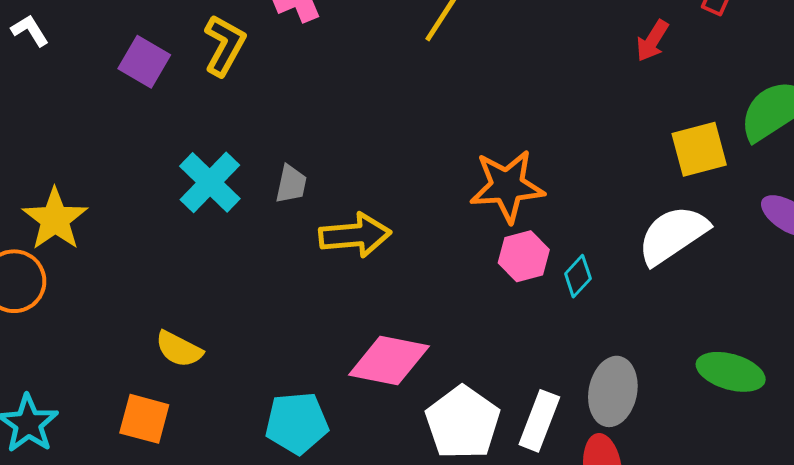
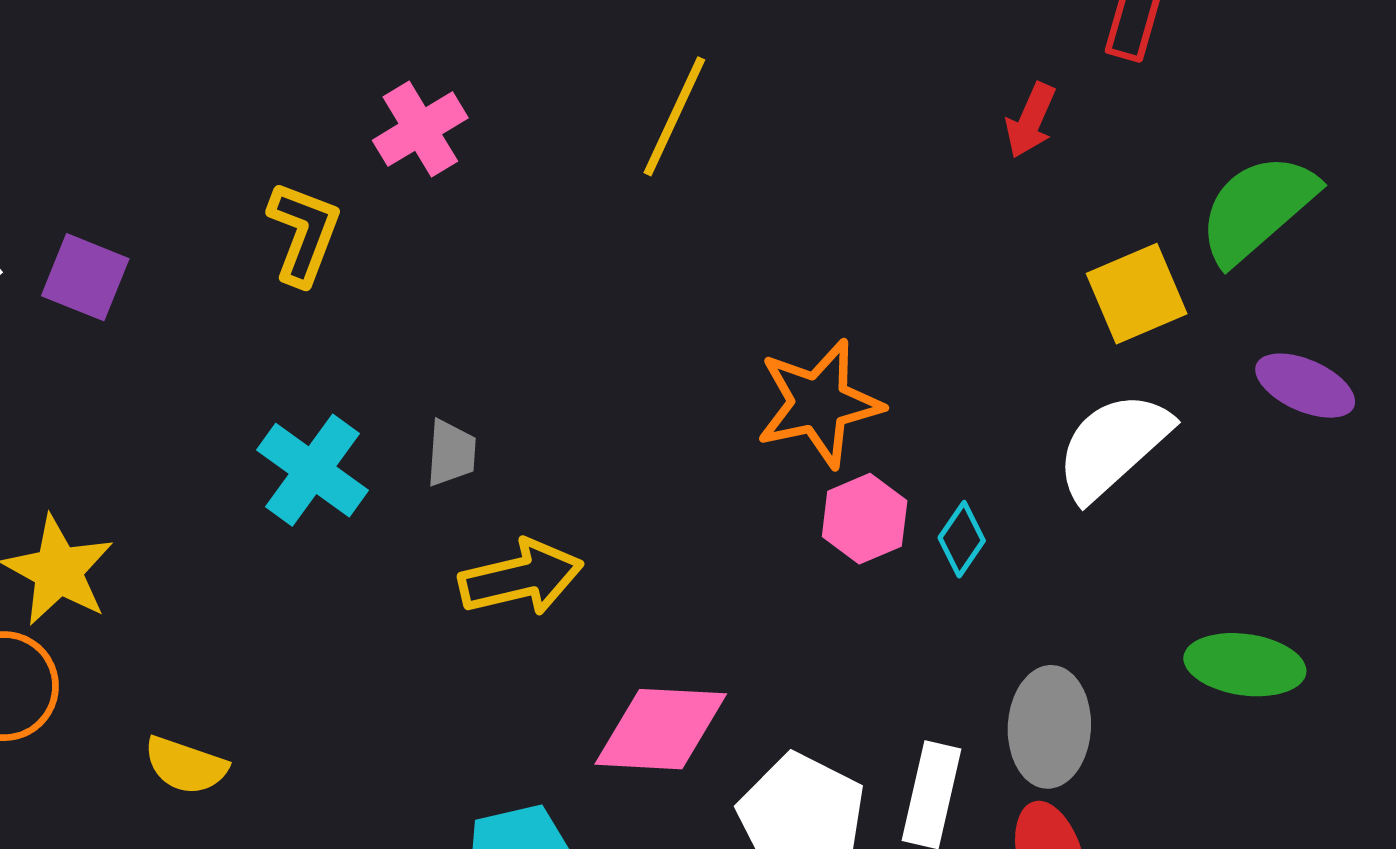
purple square: (144, 62) -> (85, 277), moved
yellow arrow: (355, 235) -> (521, 578), moved
yellow semicircle: (179, 349) -> (186, 765), moved

